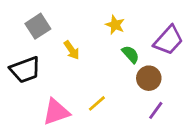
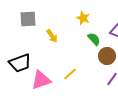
gray square: (38, 26) -> (28, 19), turned 30
black trapezoid: (25, 70) -> (20, 63), moved

